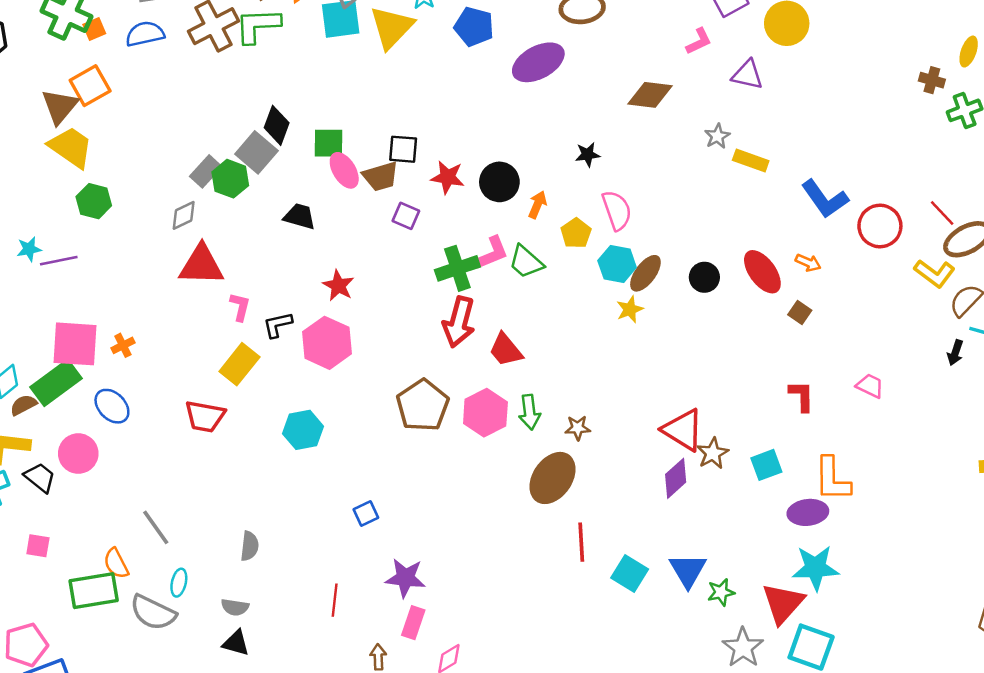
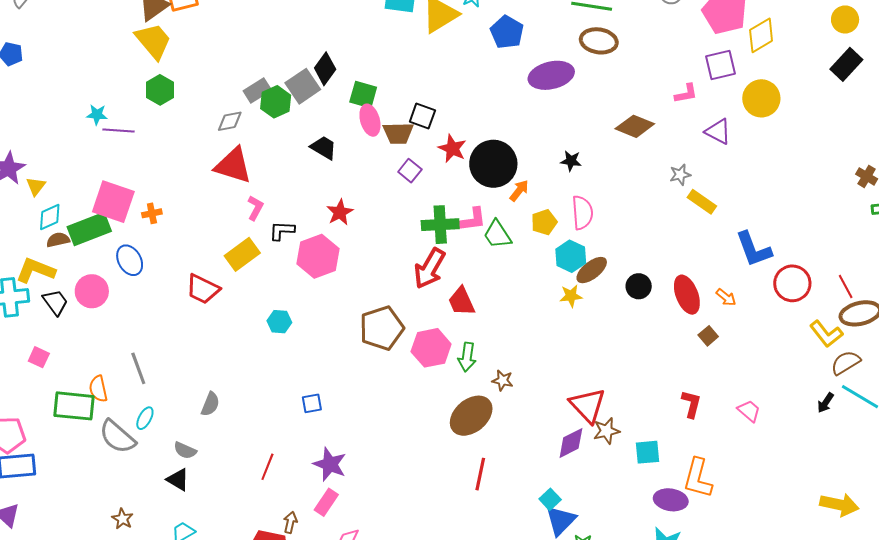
black circle: (499, 182) -> (493, 164), size x1.4
cyan hexagon: (303, 430) -> (279, 322), size x0.7
cyan square: (630, 573) -> (550, 499), moved, size x0.7

